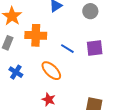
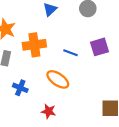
red star: (49, 100) -> (49, 111), moved

